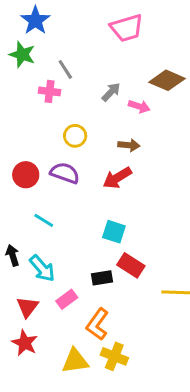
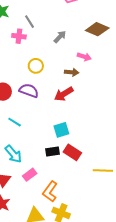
pink arrow: (139, 106) -> (84, 57), moved
cyan square: (114, 232) -> (61, 130), turned -35
black rectangle: (102, 278) -> (52, 152), moved

